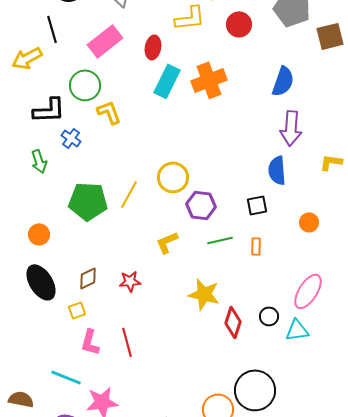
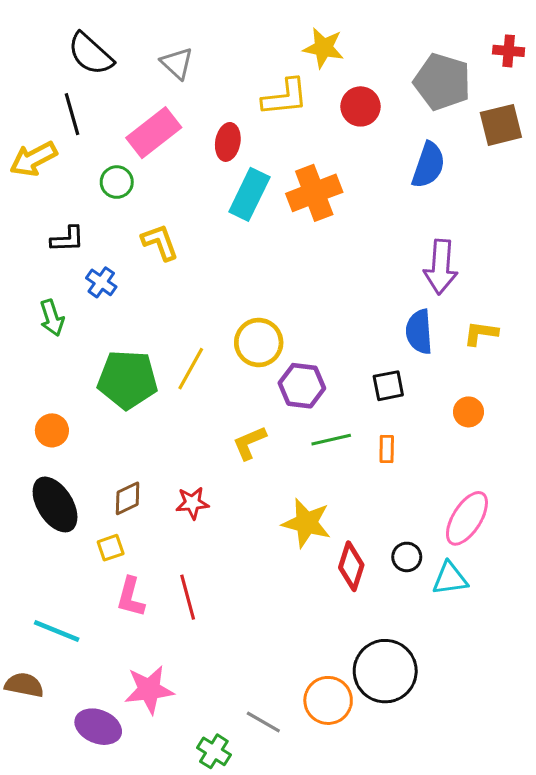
blue semicircle: (283, 81) -> (428, 165), moved
green circle: (85, 85) -> (117, 182), moved, size x0.7
black L-shape: (49, 110) -> (67, 239), size x0.7
yellow L-shape: (331, 162) -> (481, 333), moved
cyan line: (66, 377) -> (57, 631), moved

